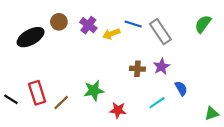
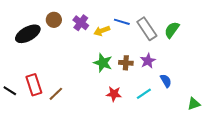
green semicircle: (203, 24) -> (172, 30), moved
green star: (94, 91) -> (103, 63), moved, turned 30
red star: (118, 110) -> (114, 94), moved

